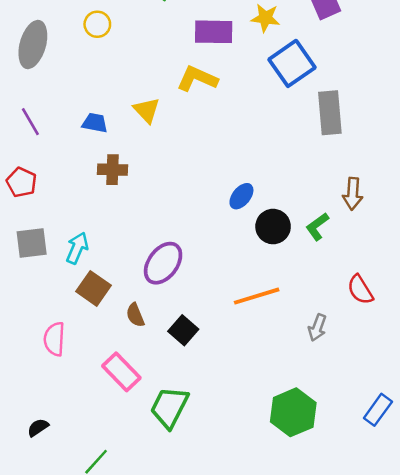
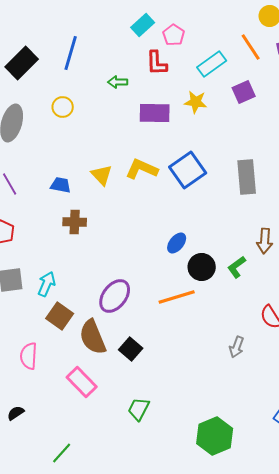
blue square: (292, 63) -> (188, 170), moved
yellow L-shape: (197, 79) -> (142, 169), moved
orange line: (257, 296) -> (177, 297), moved
brown semicircle: (135, 315) -> (93, 337), size x1.8
green trapezoid: (169, 407) -> (139, 409), moved, size x0.7
green hexagon: (293, 412) -> (215, 436), moved
black semicircle: (38, 428) -> (16, 413), moved

